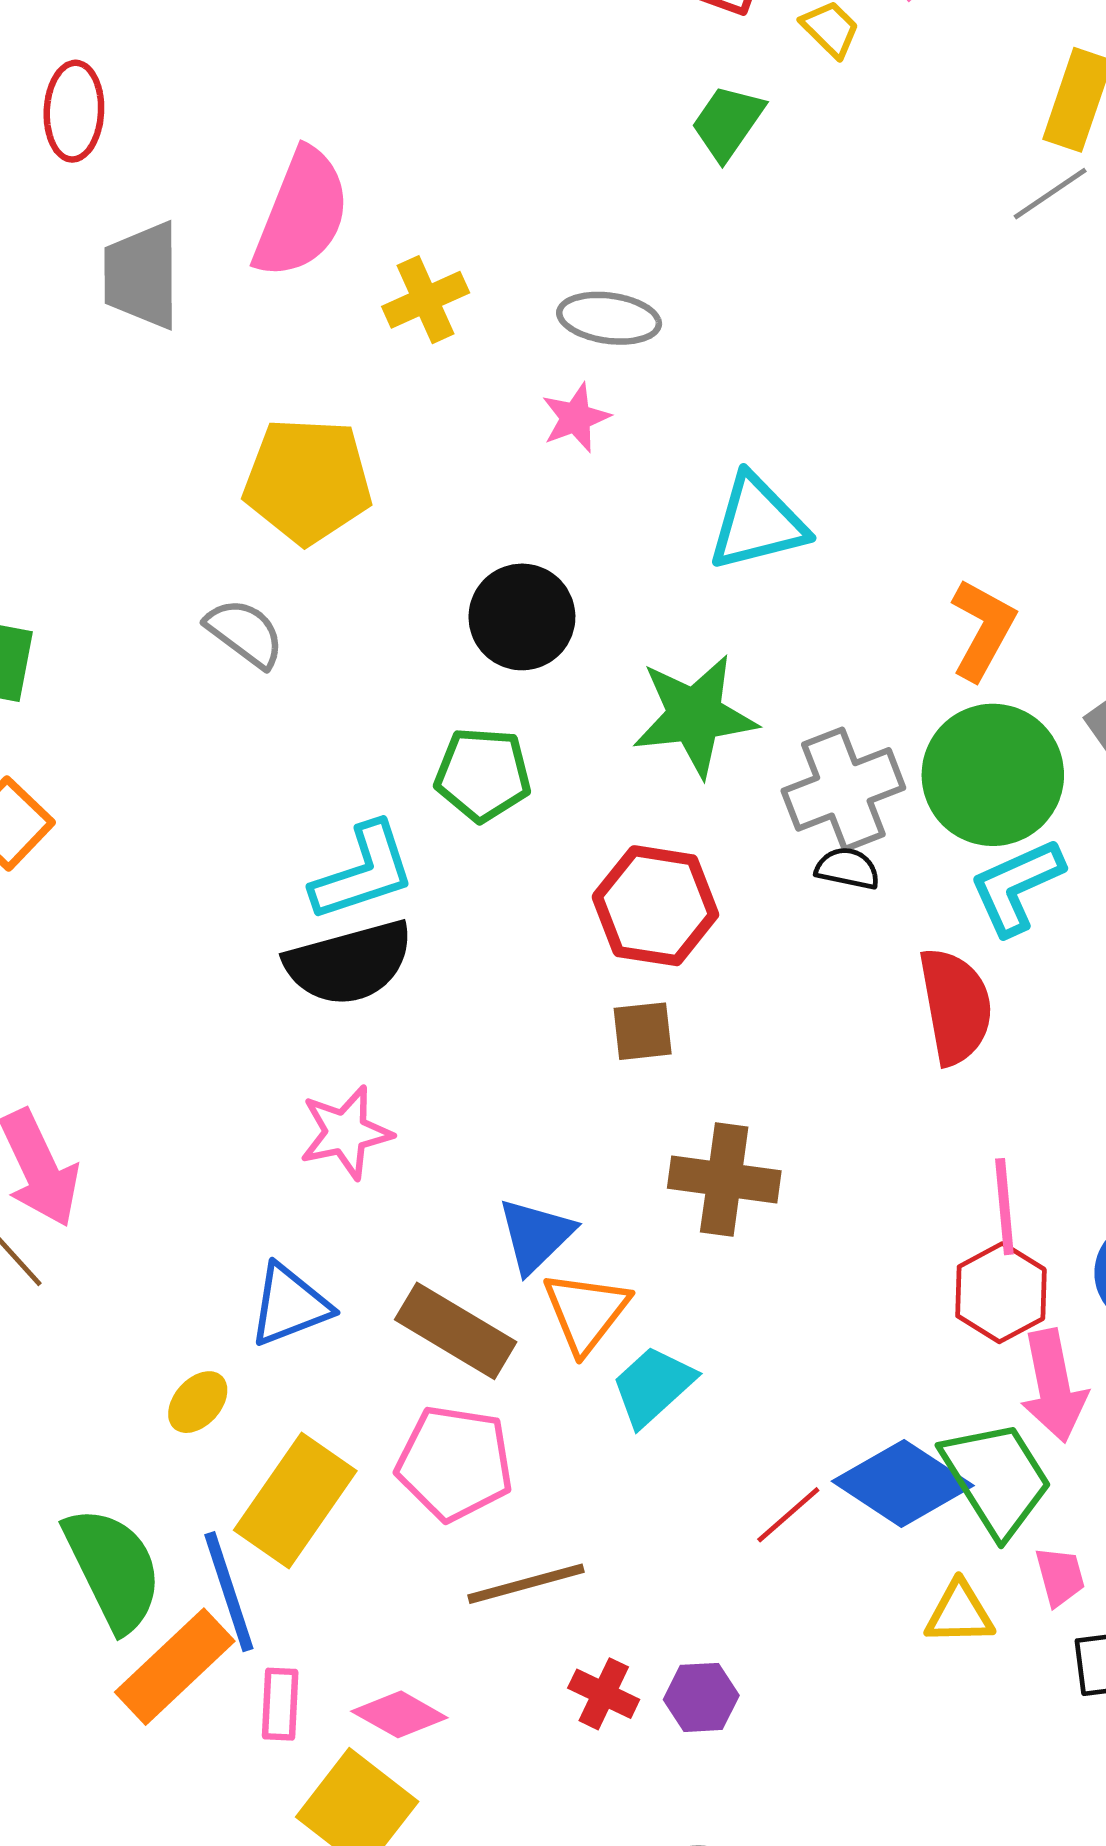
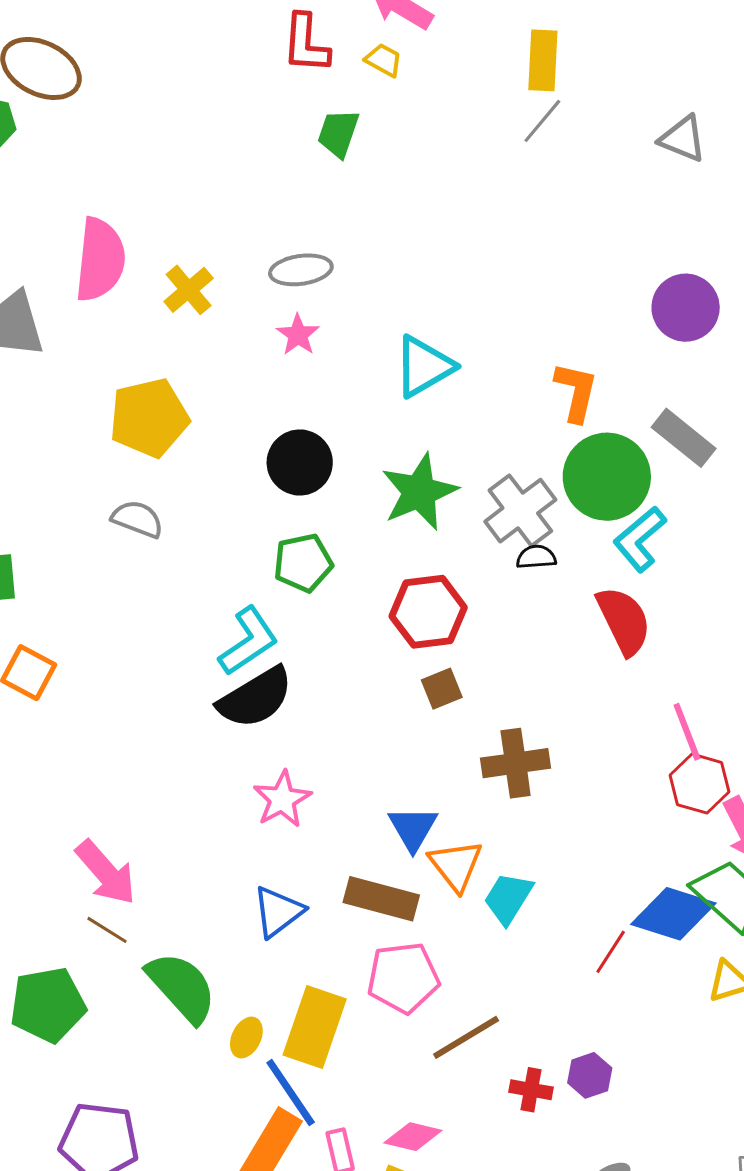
yellow ellipse: (198, 1402) -> (246, 1038), moved
green semicircle: (113, 1569) -> (182, 987), moved

